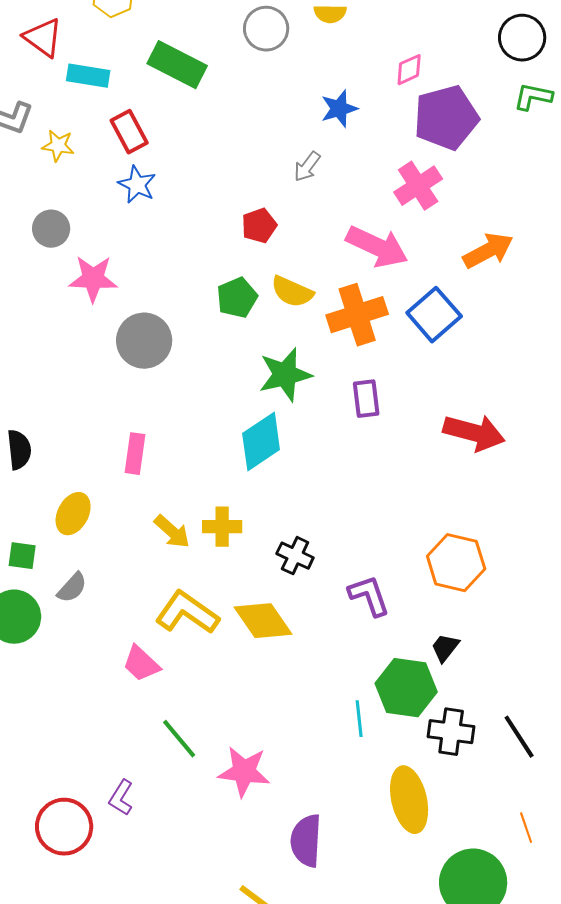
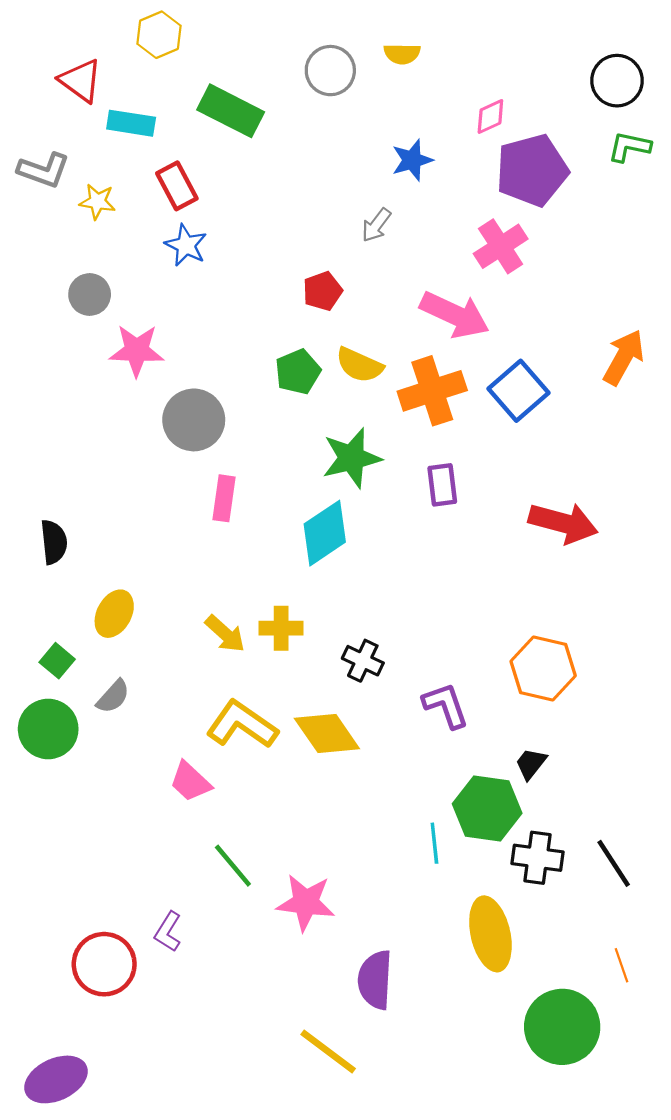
orange arrow: (488, 251) -> (624, 357), moved, turned -33
pink rectangle: (135, 454) -> (224, 498), moved
green square: (22, 556) -> (57, 661), turned 32

